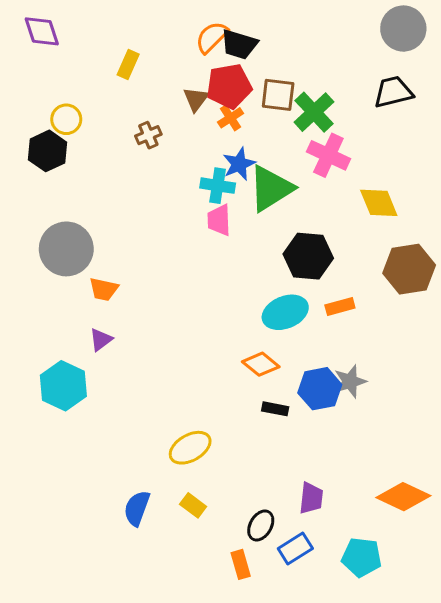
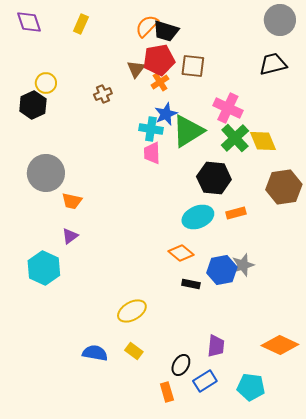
yellow rectangle: (128, 65) -> (81, 24), moved
green cross: (314, 112) -> (235, 138), moved
blue semicircle: (137, 508) -> (95, 353), turned 80

